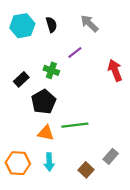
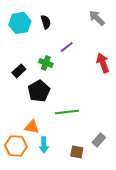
gray arrow: (89, 23) -> (97, 18), moved
orange triangle: (46, 133) -> (32, 127), moved
brown square: (86, 170) -> (77, 152), turned -32

